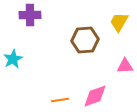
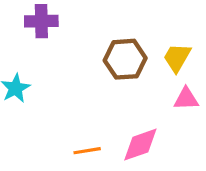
yellow trapezoid: (119, 22) -> (177, 58), moved

